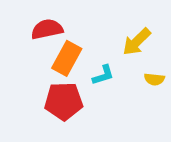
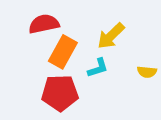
yellow arrow: (137, 42) -> (111, 36), moved

